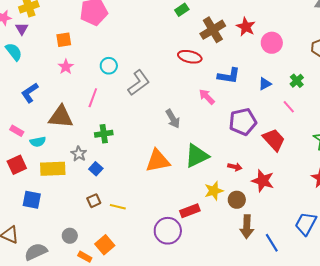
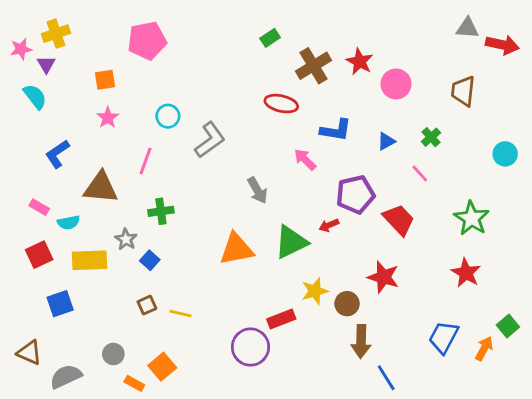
red arrow: (235, 167) -> (329, 225), moved, turned 144
blue square: (32, 200) -> (60, 304), turned -30
blue line: (272, 243) -> (386, 378), moved

